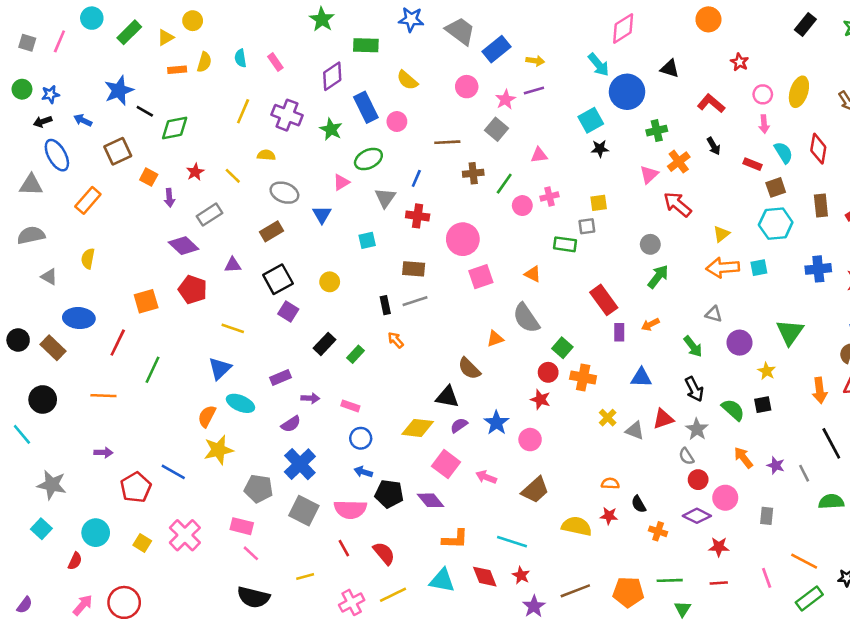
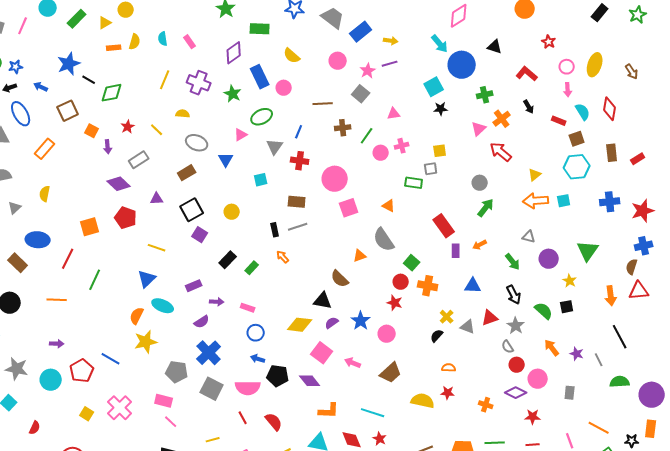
gray triangle: (49, 277) -> (15, 208), turned 48
black semicircle: (639, 504) -> (437, 336), moved, turned 72
cyan circle: (96, 533) -> (51, 380), moved

